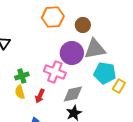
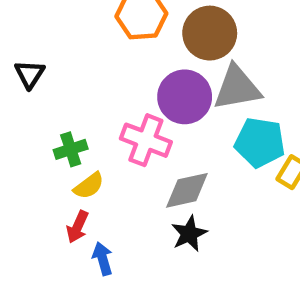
brown circle: (83, 25) -> (210, 33), size x1.5
yellow semicircle: (20, 92) -> (89, 186), moved, turned -112
red arrow: (40, 96) -> (77, 227), moved

